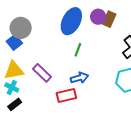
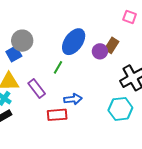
purple circle: (98, 17) -> (100, 51), moved
green line: (78, 50) -> (58, 67), moved

